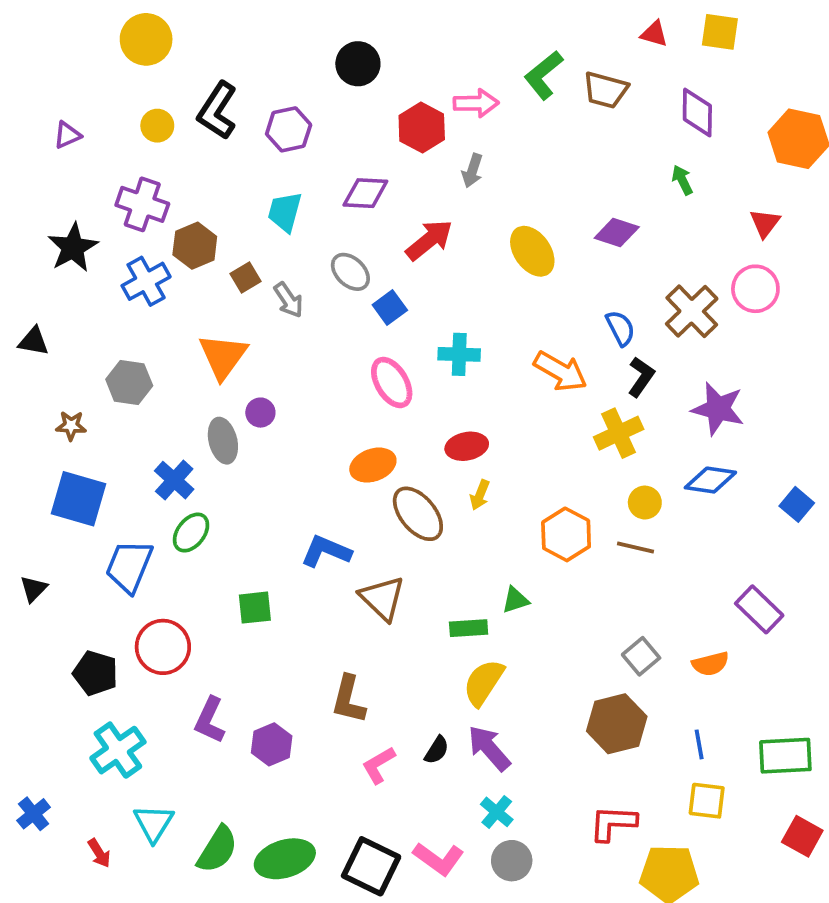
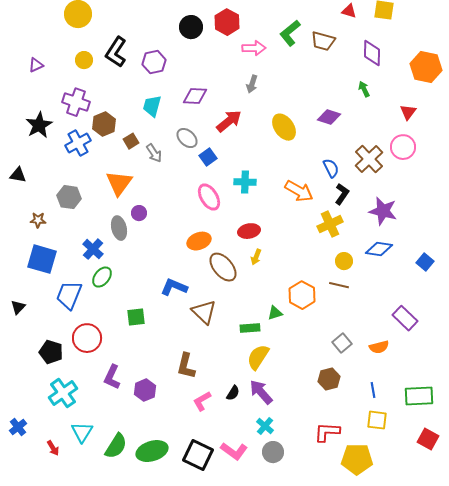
red hexagon: (422, 128) -> (227, 22), moved
orange hexagon: (566, 534) -> (302, 295), moved
brown hexagon: (617, 724) -> (329, 379), size x0.7

